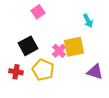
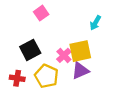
cyan arrow: (88, 21) -> (95, 23), turned 56
purple triangle: (95, 72) -> (80, 71), moved, turned -42

